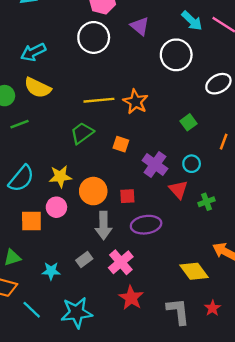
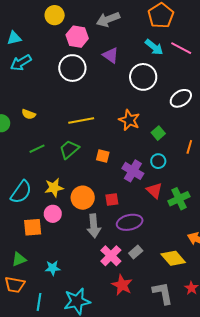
cyan arrow: (33, 52) -> (21, 63), moved
yellow semicircle: (38, 88) -> (29, 114), size x0.6
orange star: (136, 102) -> (129, 120), moved
green line: (20, 124) -> (37, 149), moved
cyan circle: (192, 164) -> (158, 161), moved
green cross: (207, 202) -> (179, 199), size x1.5
gray rectangle: (84, 259) -> (136, 252), moved
cyan line: (32, 310) -> (39, 302), turned 60

